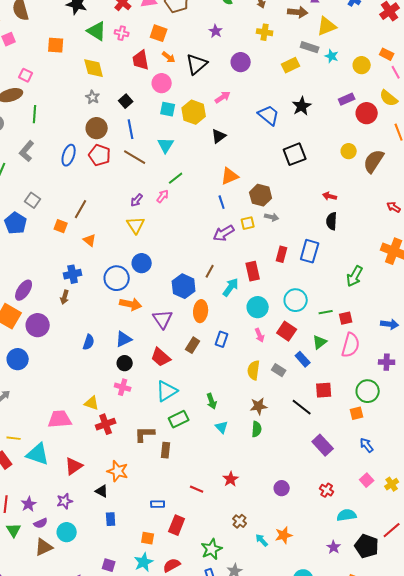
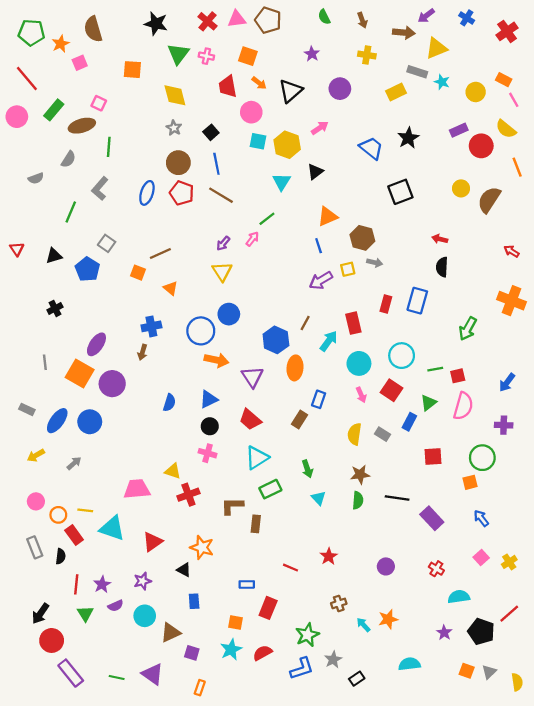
green triangle: (97, 31) -> (178, 54), turned 35
cyan triangle: (166, 145) -> (282, 182), moved
brown line: (81, 209) -> (160, 254), turned 36
blue arrow: (390, 324) -> (507, 383), turned 120
brown rectangle: (193, 345) -> (299, 420), moved
blue rectangle: (303, 359) -> (409, 422), turned 70
black line: (302, 407) -> (397, 498), moved, turned -30
brown cross: (240, 521) -> (339, 603), turned 32
brown triangle: (44, 547) -> (171, 633), moved

